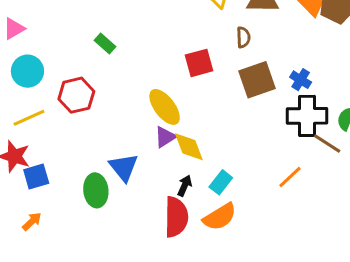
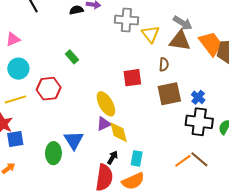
brown line: (327, 144) -> (199, 159), moved
cyan rectangle: (221, 182) -> (137, 158), turned -35

